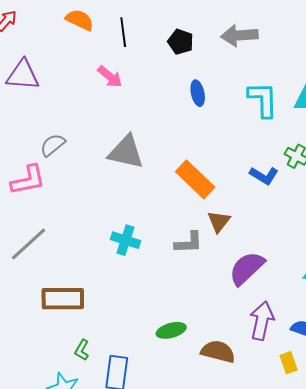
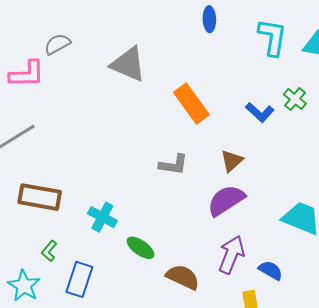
brown triangle: (219, 221) -> (232, 161), moved
cyan cross: (126, 240) -> (102, 217), moved
green ellipse: (171, 330) -> (140, 248), turned 40

